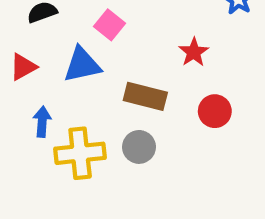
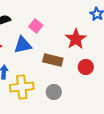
red star: (194, 52) -> (76, 39), size x1.5
gray circle: (139, 147) -> (54, 92), moved

